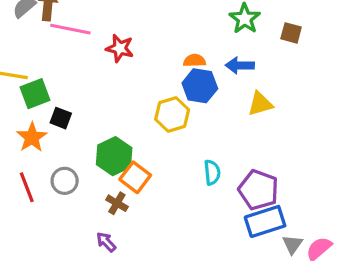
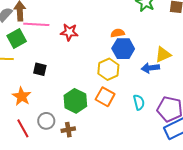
blue arrow: (240, 65) -> (150, 68), moved
green square: (35, 94) -> (17, 38), moved
black square: (61, 118) -> (40, 69), moved
orange square: (135, 177) -> (105, 97), moved
brown cross: (117, 203) -> (68, 130), moved, turned -32

